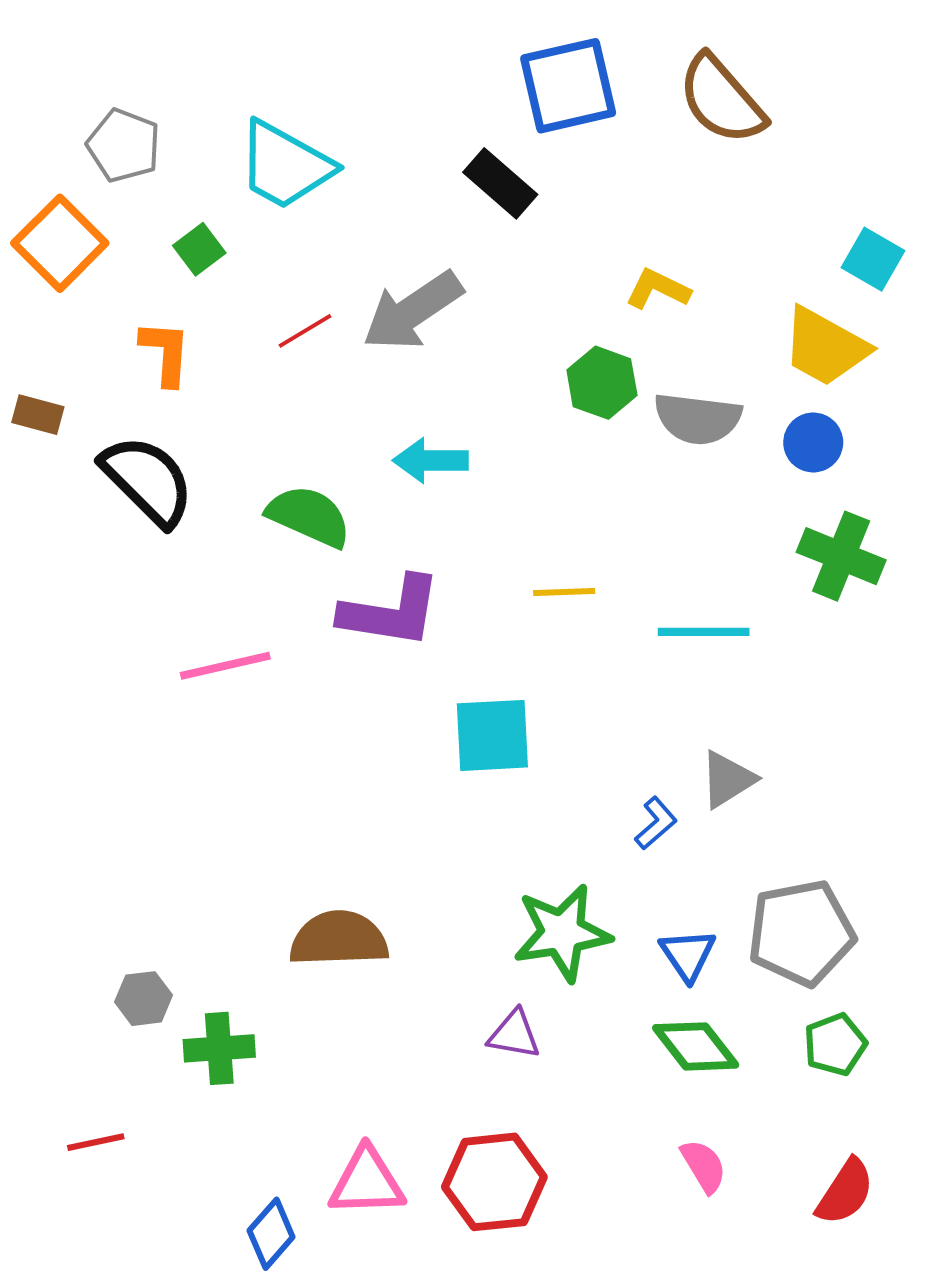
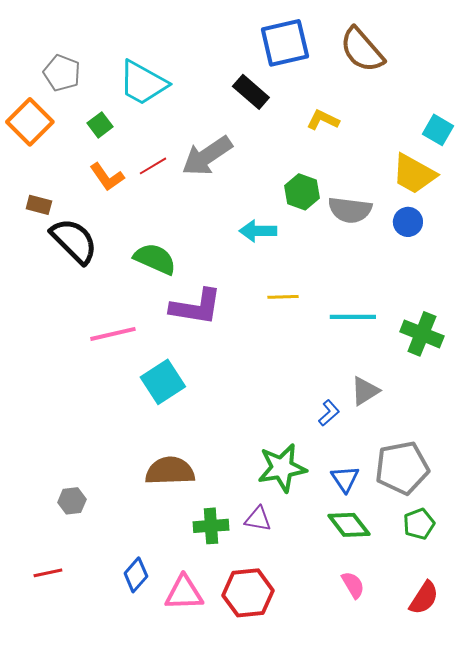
yellow L-shape: (658, 289) -> (323, 120), moved
orange L-shape: (165, 353) -> (107, 177), moved, turned 141
brown rectangle: (38, 415) -> (39, 205), moved
cyan arrow: (431, 460) -> (258, 231), moved
green cross: (841, 556) -> (422, 334), moved
cyan square: (492, 735) -> (163, 382), moved, turned -30
green cross: (219, 1048) -> (211, 526), moved
blue diamond: (271, 1234) -> (136, 575), moved

